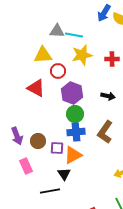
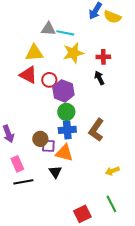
red circle: (58, 71) -> (49, 80), moved
red triangle: (36, 88) -> (28, 75), moved
black arrow: (108, 96) -> (99, 78), moved, turned -128
brown circle: (38, 141) -> (40, 139), moved
orange triangle: (73, 155) -> (64, 153), turned 42
black line: (50, 191) -> (23, 182), moved

